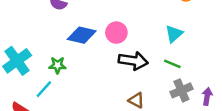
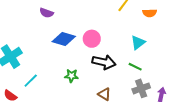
green star: (57, 65) -> (71, 76), moved

